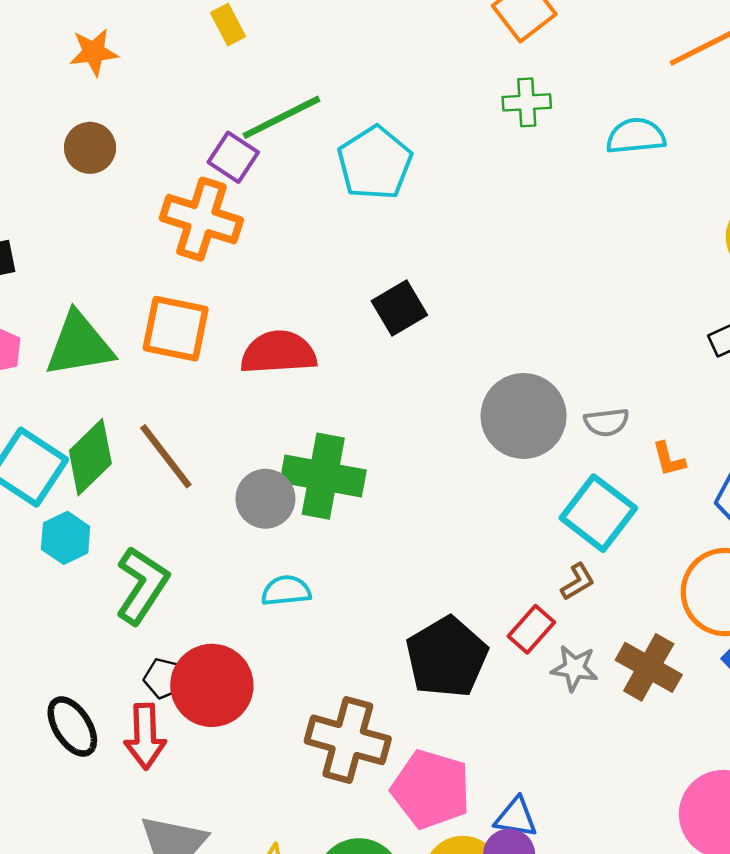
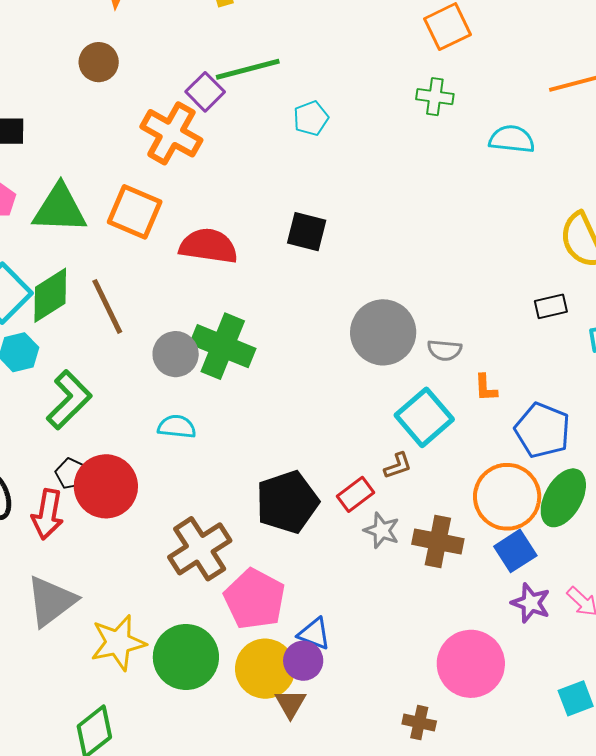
cyan pentagon: (375, 163) -> (311, 118), size x0.6
black square: (399, 308) -> (307, 232), turned 33
brown cross: (649, 667) -> (438, 542), turned -30
brown cross: (348, 740) -> (200, 549), turned 30

